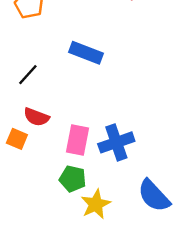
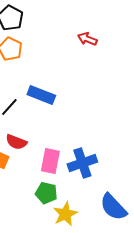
blue rectangle: (86, 53) -> (41, 95), moved

